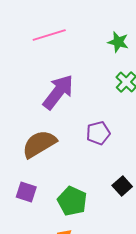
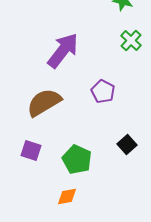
purple pentagon: (98, 133) -> (103, 91), turned -30

